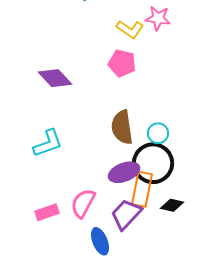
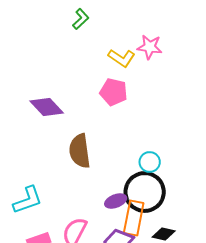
brown semicircle: (122, 127) -> (80, 151), moved
cyan L-shape: (48, 143) -> (28, 200), moved
purple ellipse: (124, 172) -> (116, 201), size x0.7

